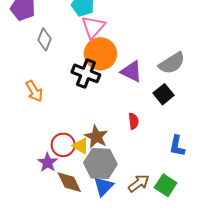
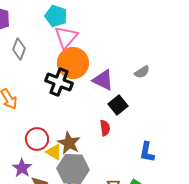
gray semicircle: (172, 63) -> (142, 72), size x0.6
black square: (164, 94) -> (118, 105), moved
red circle: (63, 145) -> (37, 139), moved

